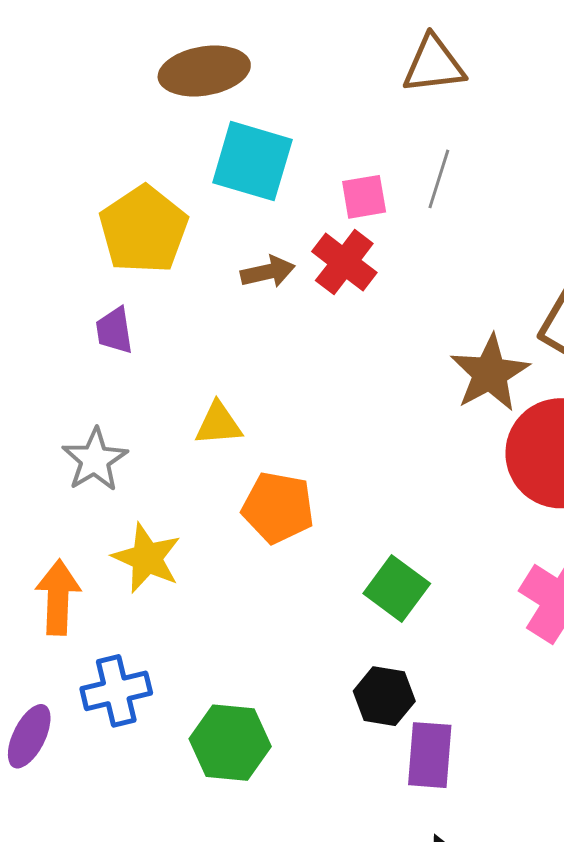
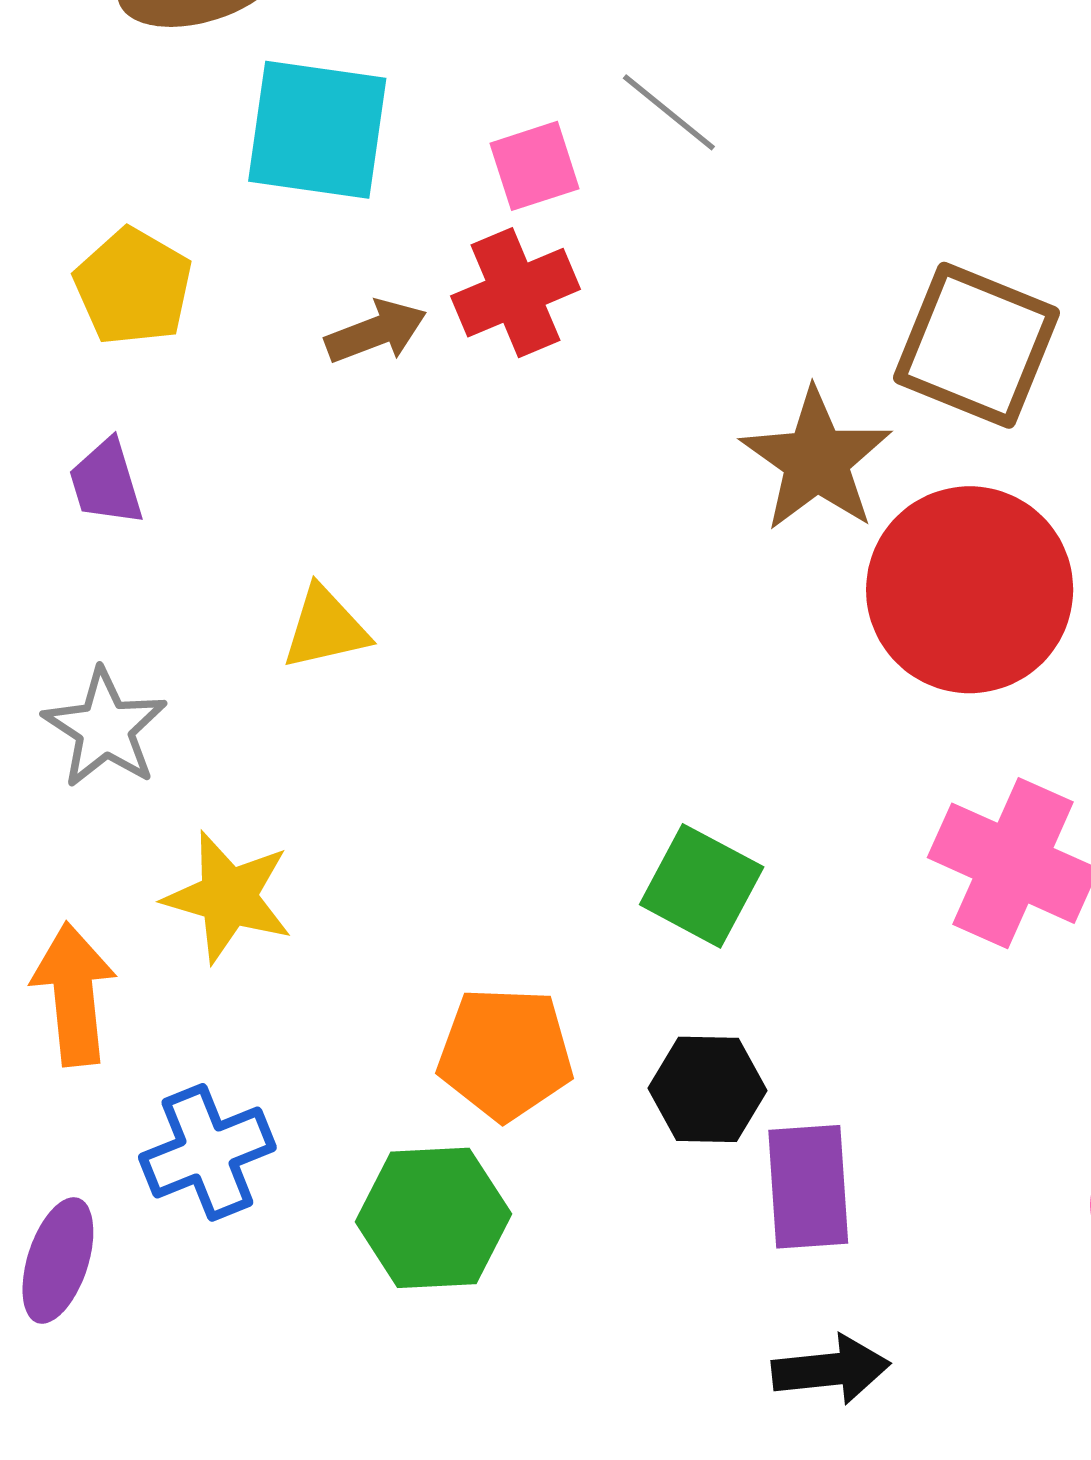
gray line: (439, 179) -> (669, 112), turned -60
yellow pentagon: (144, 230) -> (133, 287), size x0.7
red cross: (344, 262) -> (516, 293), turned 38
orange pentagon: (278, 507) -> (505, 1054), moved

